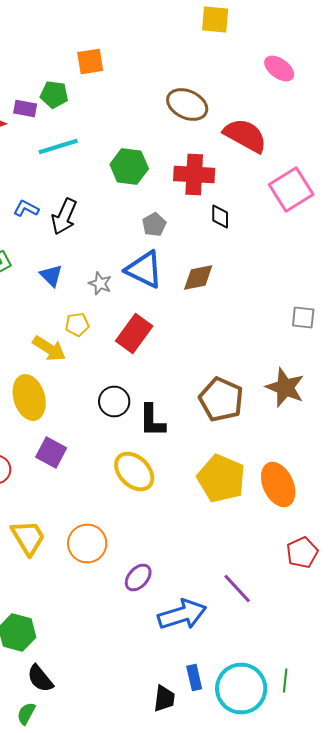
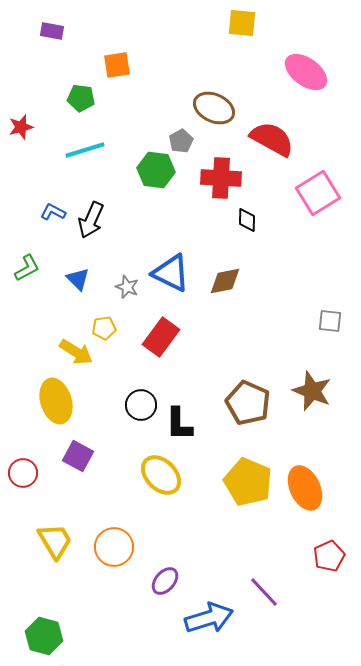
pink ellipse: (279, 68) -> (306, 72), size x1.4
purple rectangle: (25, 108) -> (52, 31), moved
gray pentagon: (154, 224) -> (181, 141), moved

